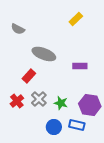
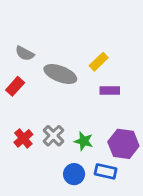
yellow rectangle: (76, 19) -> (99, 62), moved
gray semicircle: (18, 29) -> (25, 53), moved
red rectangle: (29, 76) -> (15, 86), moved

